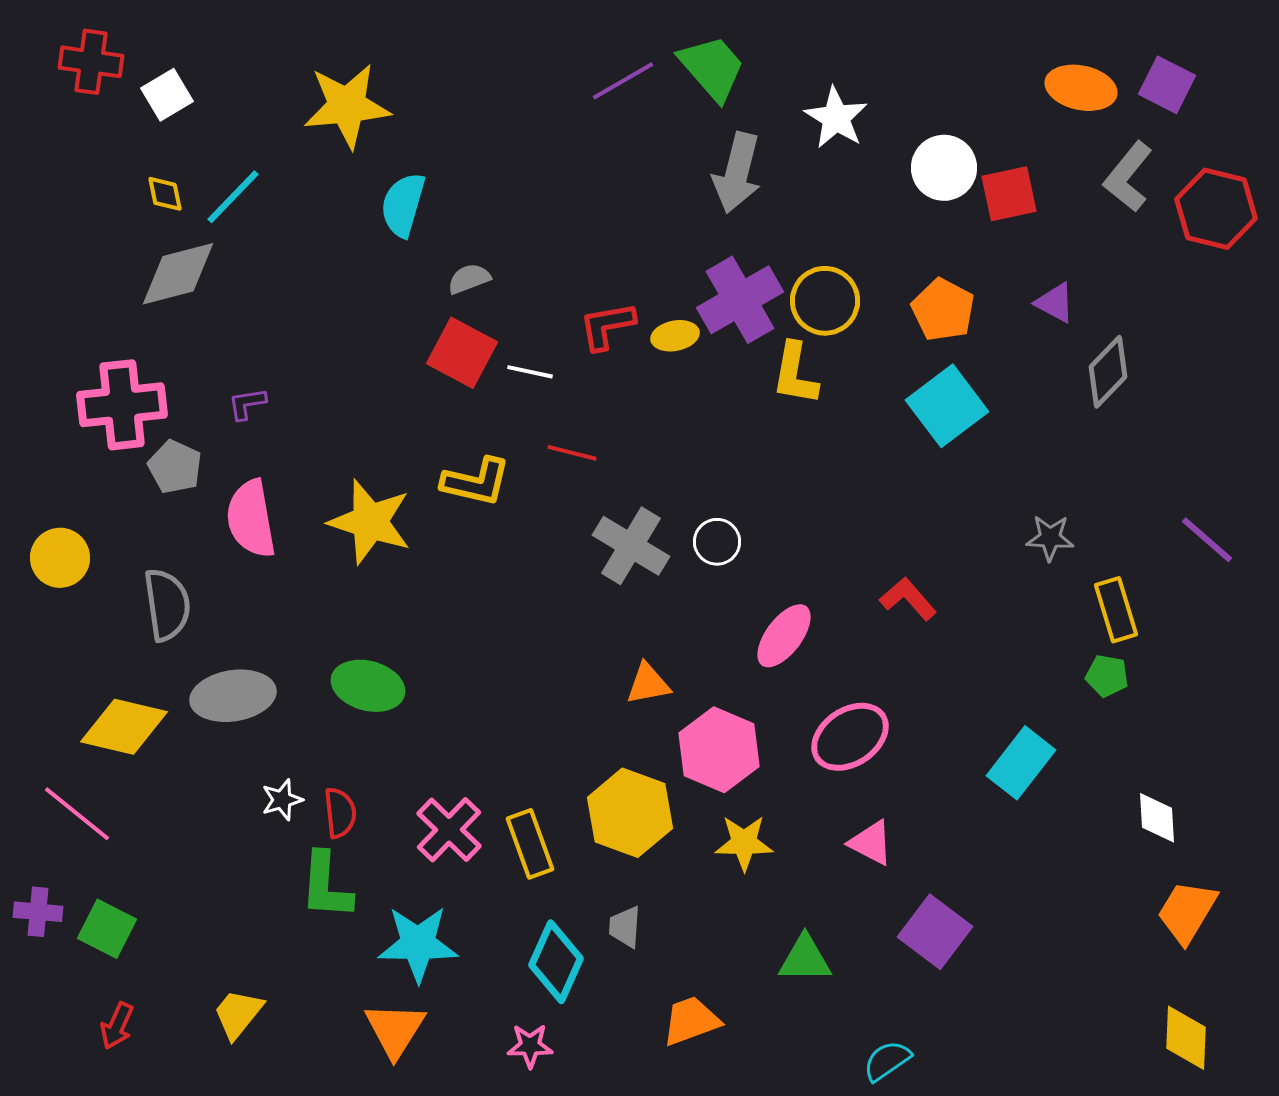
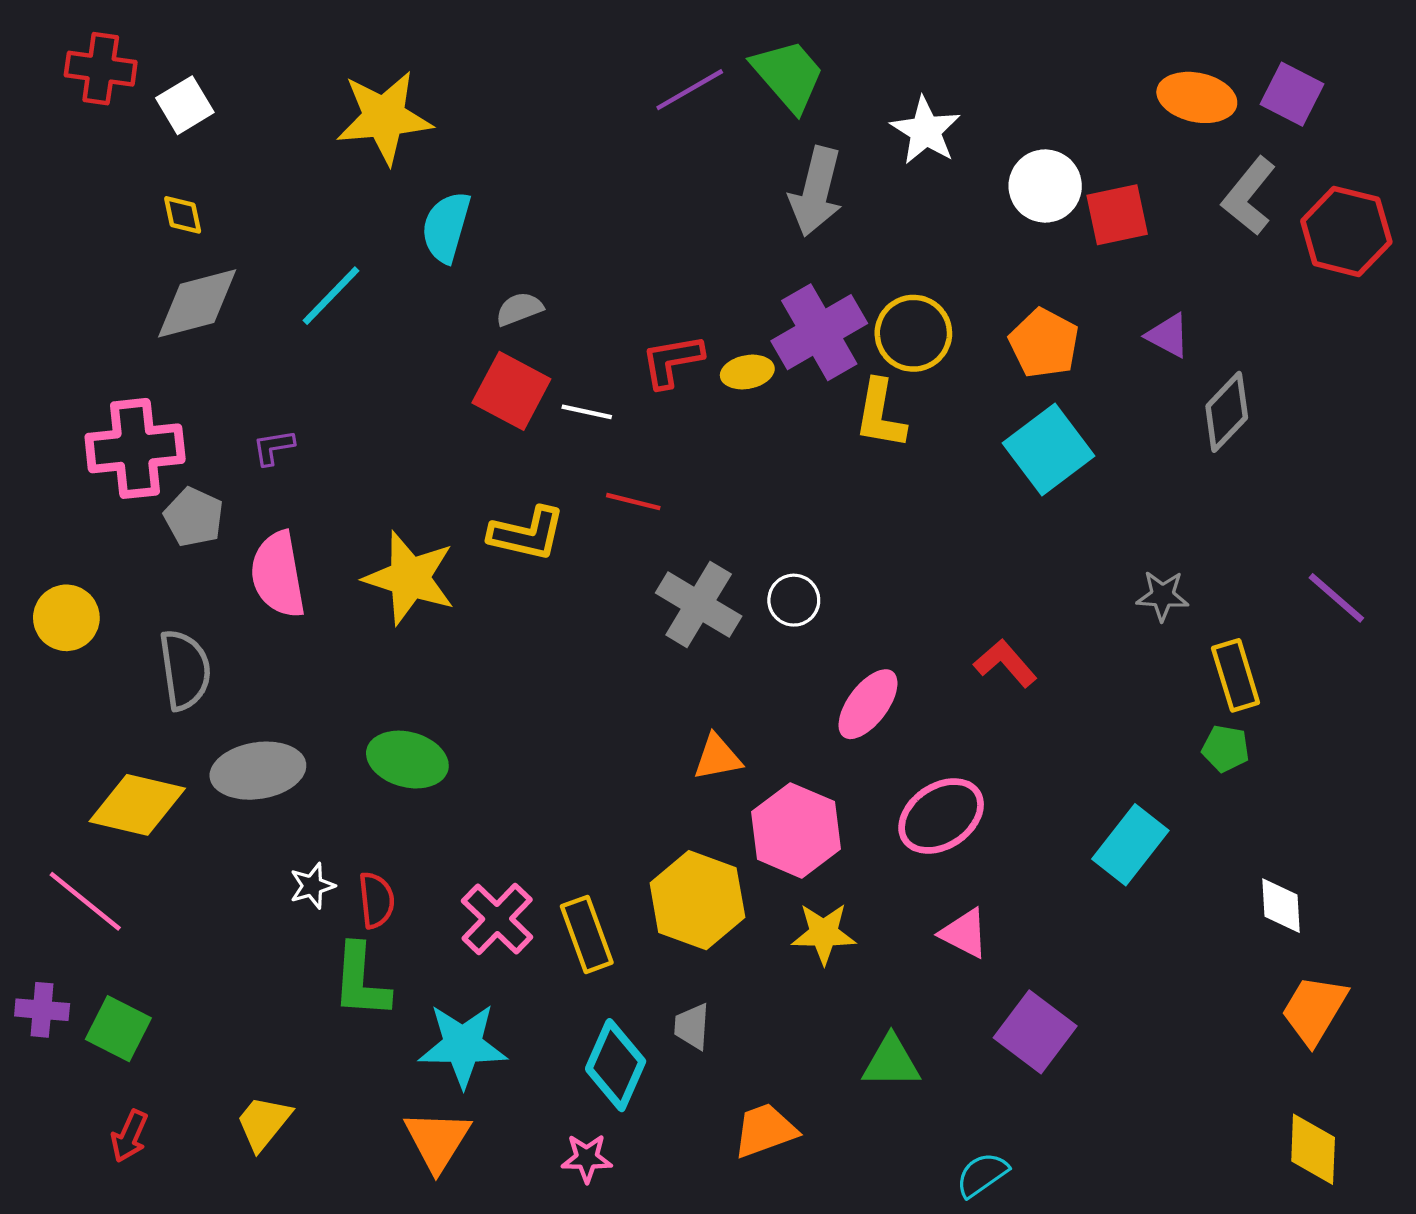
cyan line: (233, 197) -> (331, 296), moved

